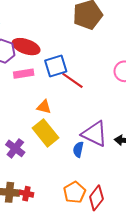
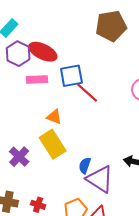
purple triangle: (95, 134) -> (100, 179), moved
red cross: (26, 194) -> (38, 205), moved

